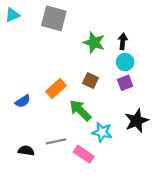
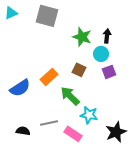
cyan circle: (125, 62) -> (101, 54), moved
blue semicircle: (23, 101) -> (20, 88), size x1.5
black star: (137, 121) -> (116, 132), moved

